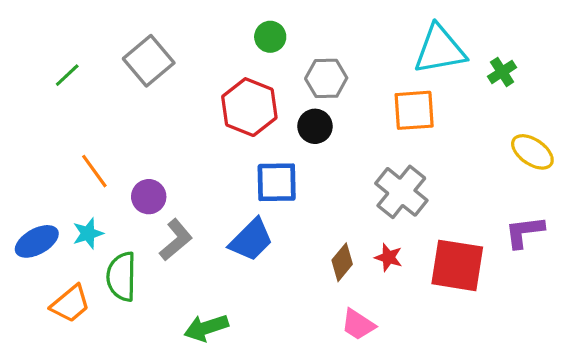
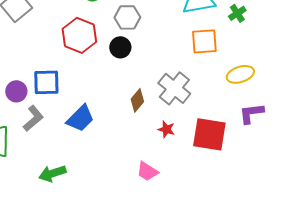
orange square: (414, 110) -> (204, 41), moved
yellow ellipse: (532, 152) -> (240, 74), moved, turned -52
blue square: (277, 182) -> (46, 82), moved
brown diamond: (342, 262) -> (137, 100), moved

